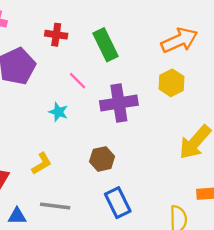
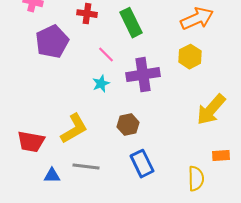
cyan star: (58, 112) -> (101, 84), moved, turned 30
yellow L-shape: (42, 163) -> (74, 129), size x1.5

